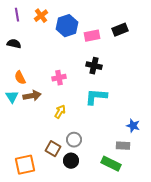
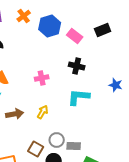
pink rectangle: (92, 36) -> (75, 36), turned 49
brown arrow: (32, 96) -> (15, 114), moved
blue star: (133, 126) -> (116, 85), moved
gray rectangle: (123, 146) -> (74, 146), moved

